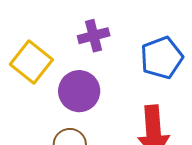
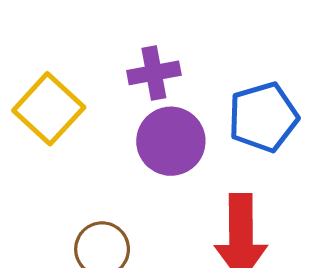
purple circle: (79, 91) -> (171, 141), moved

